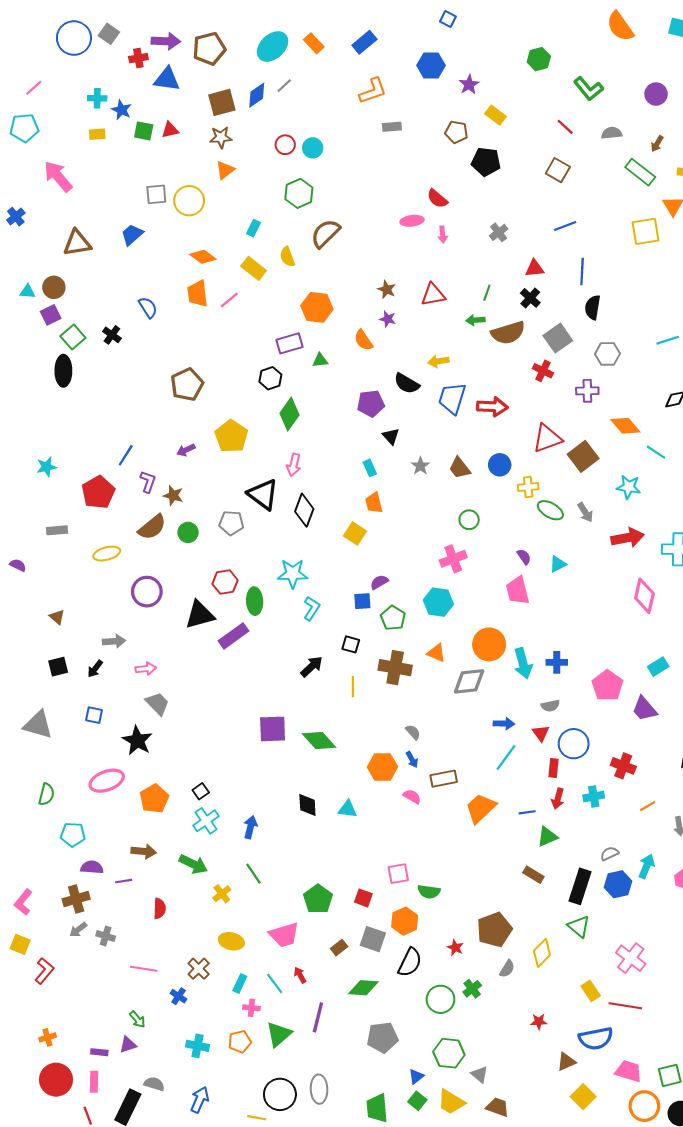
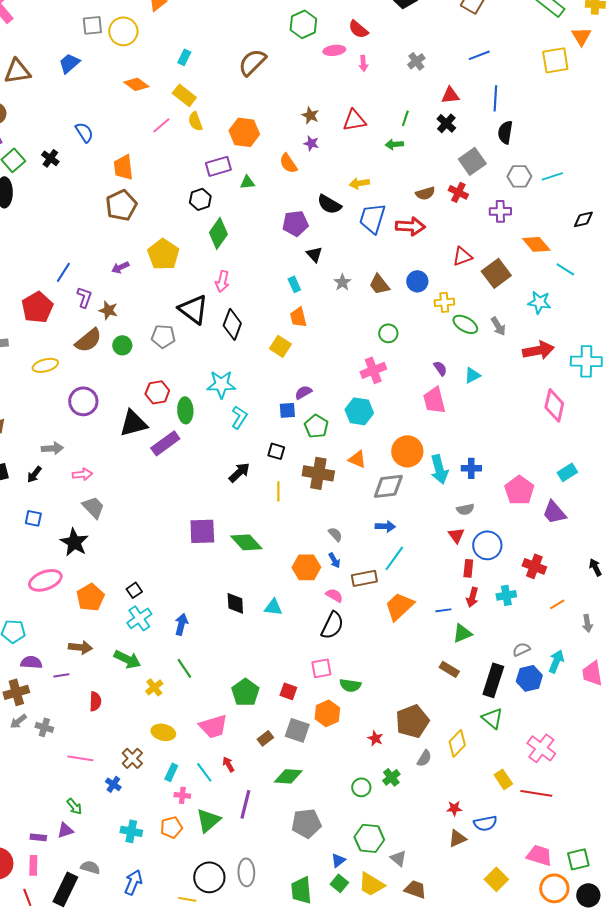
green hexagon: (299, 193) -> (303, 24), moved
yellow semicircle: (287, 257) -> (195, 121), moved
orange trapezoid: (198, 294) -> (123, 167), moved
brown semicircle: (508, 333) -> (425, 193), moved, size x0.6
cyan line: (668, 340) -> (552, 176), moved
red triangle: (547, 438) -> (462, 256), size x0.7
blue arrow: (504, 724) -> (385, 526), moved
cyan line: (506, 757) -> (394, 558), moved
black semicircle: (410, 962) -> (332, 625), moved
green circle: (441, 999) -> (361, 787), size x0.7
blue semicircle: (596, 1038) -> (485, 823), moved, size x0.7
brown triangle: (566, 1062) -> (457, 838), moved

